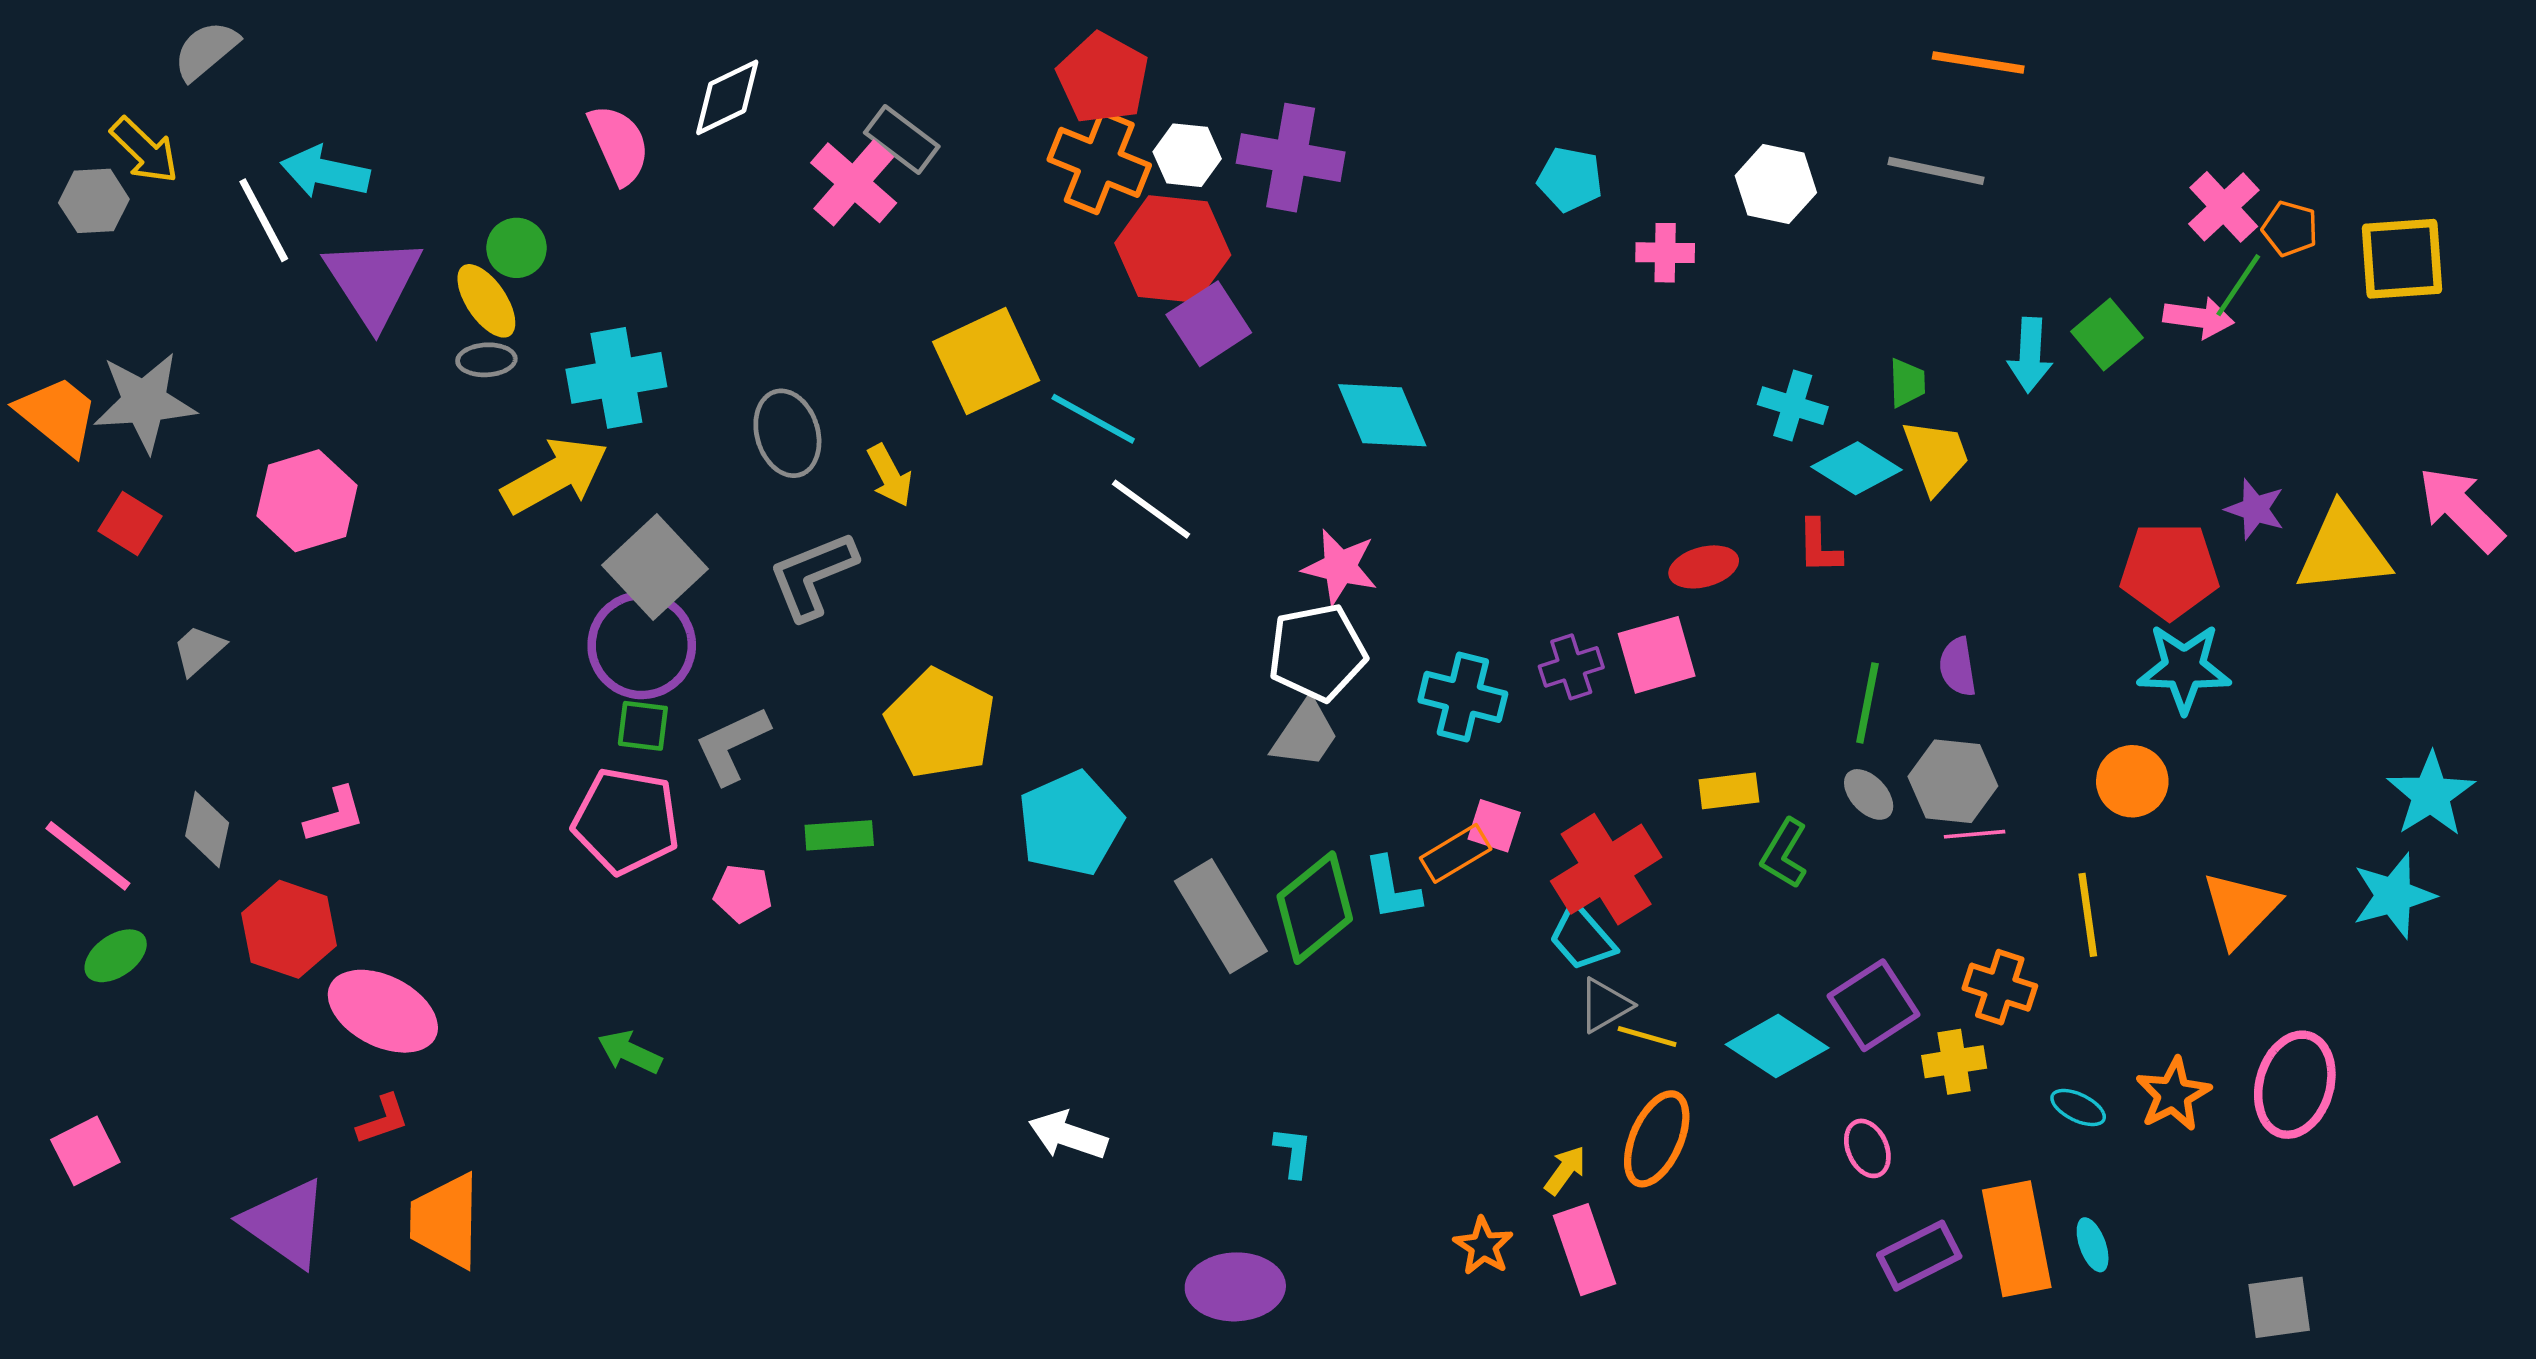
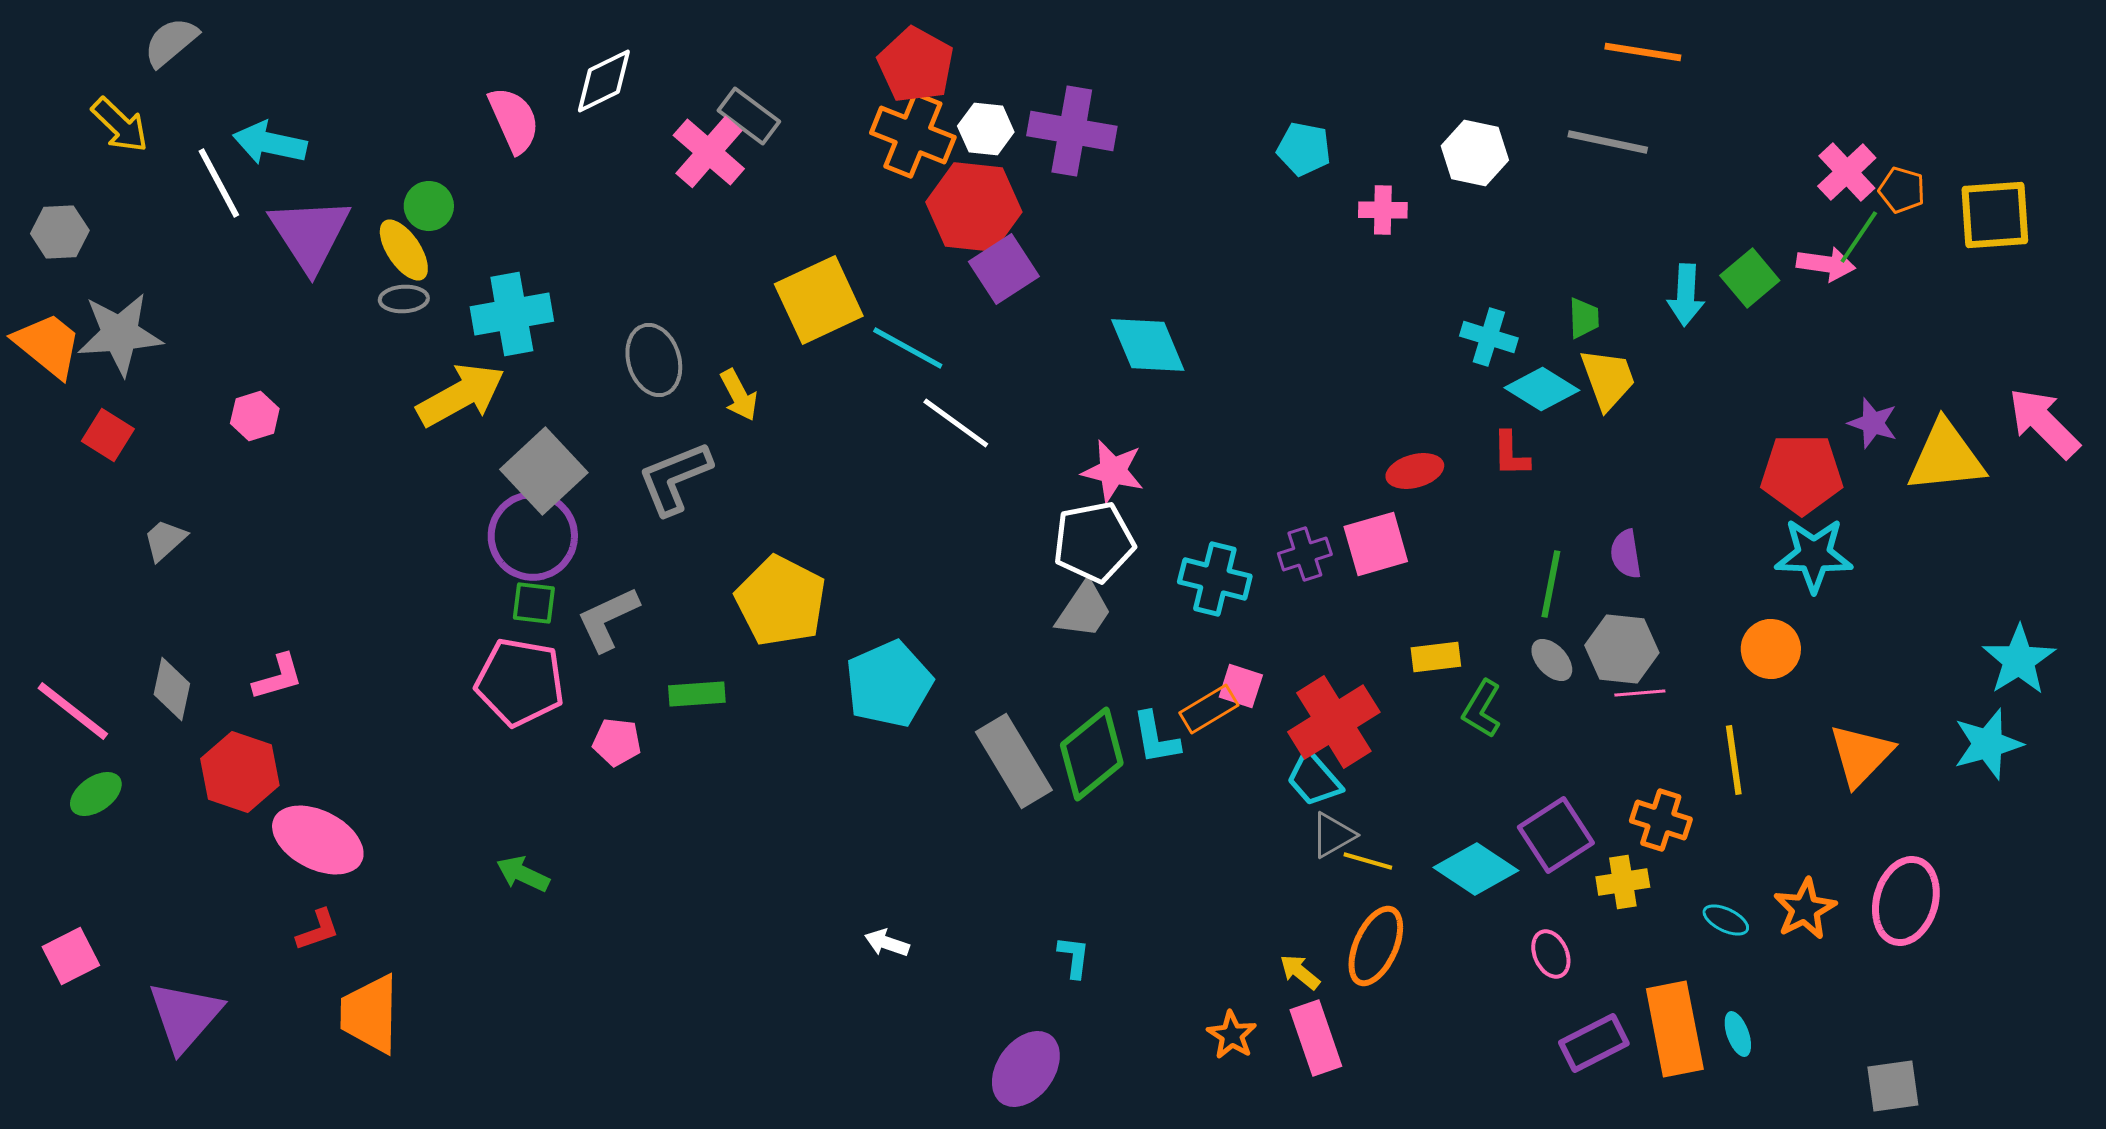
gray hexagon: (94, 201) -> (60, 232), moved
pink hexagon: (307, 501) -> (255, 416), size x0.6
white arrow: (1068, 1135) -> (887, 943), size x0.7
yellow arrow: (1565, 1170) -> (1300, 972), turned -87
purple triangle: (285, 1223) -> (185, 1016), moved, turned 36
purple ellipse: (1235, 1287) -> (1026, 1069), turned -52

